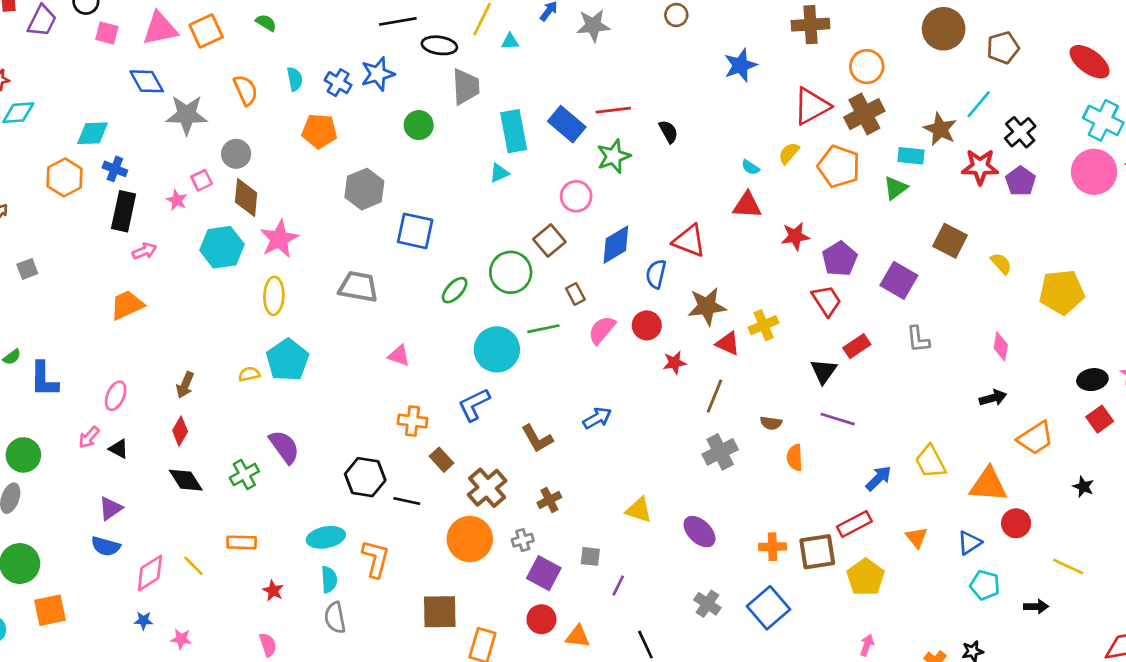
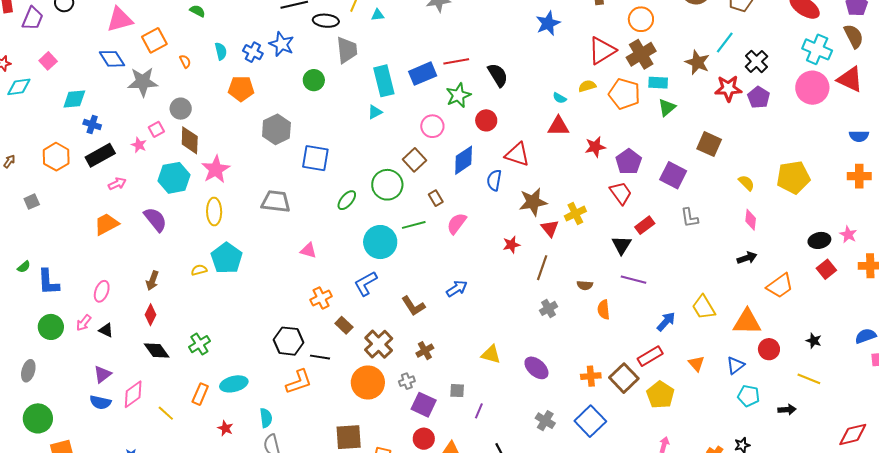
orange square: (206, 31) -> (154, 40), moved
pink square: (107, 33) -> (48, 61), moved, turned 36
blue star: (378, 74) -> (282, 44), turned -30
orange semicircle: (246, 90) -> (185, 61), size x0.6
blue rectangle: (567, 124) -> (423, 74), turned -60
black semicircle: (668, 132) -> (498, 75), size x1.4
yellow semicircle: (789, 153) -> (587, 86), turned 36
cyan rectangle: (911, 156) -> (658, 83), moved
orange hexagon: (64, 177) -> (56, 157), moved
black rectangle: (124, 211) -> (100, 155), turned 52
yellow semicircle: (1001, 264) -> (746, 183), moved
red circle: (647, 325) -> (486, 120), moved
red triangle: (728, 343) -> (550, 228), turned 30
orange cross: (412, 421) -> (321, 298), turned -30
purple semicircle: (284, 447) -> (155, 219), moved
gray cross: (720, 452) -> (549, 308), size x0.7
green circle: (23, 455) -> (51, 327), moved
black star: (1083, 487) -> (814, 341), moved
cyan ellipse: (326, 537) -> (234, 384), moved
orange rectangle: (242, 542) -> (200, 394), turned -65
brown square: (817, 552) -> (624, 378), turned -32
orange L-shape: (376, 559) -> (299, 382), moved, turned 60
pink diamond: (150, 573) -> (133, 394), moved

